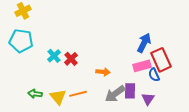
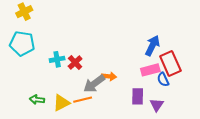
cyan cross: (54, 56) -> (57, 59), turned 32
gray arrow: (115, 94) -> (94, 84), moved
yellow triangle: (58, 97) -> (61, 103), turned 42

